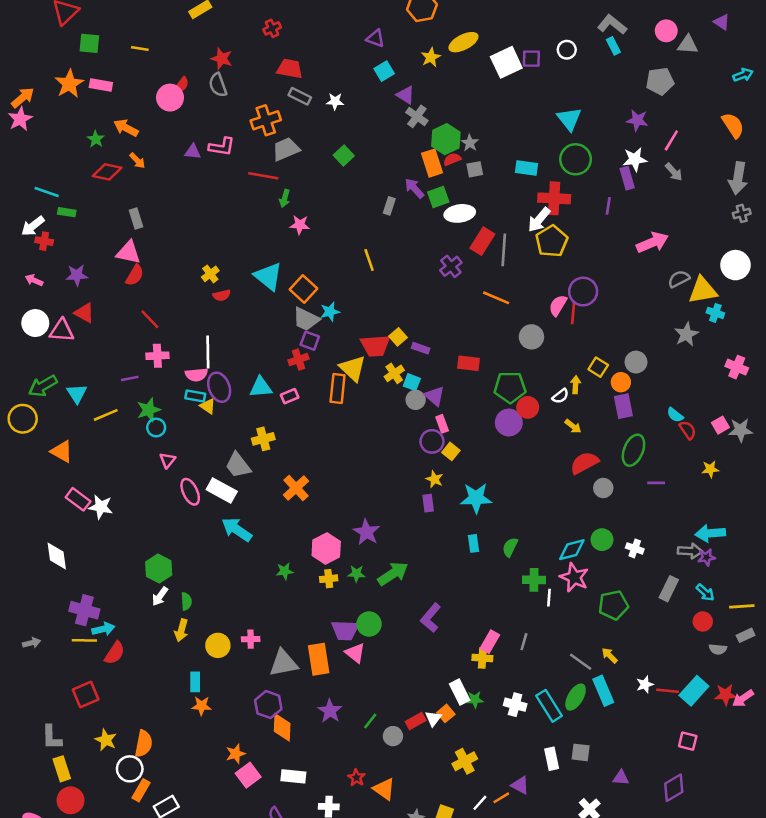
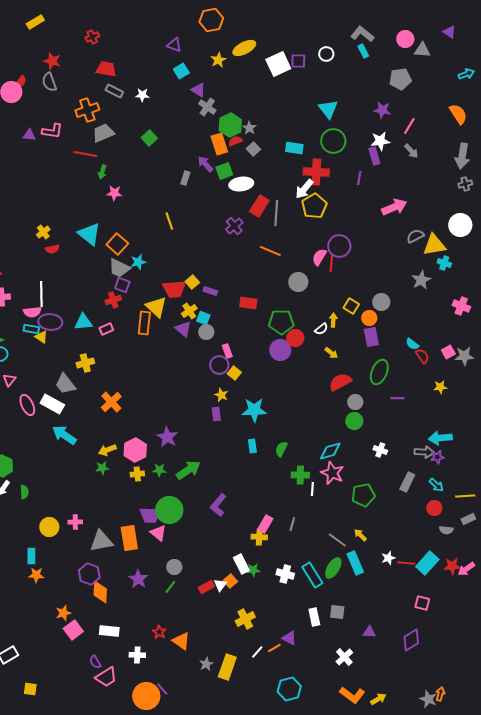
gray square: (475, 169) -> (253, 149), turned -32
purple ellipse: (219, 387) -> (50, 322), turned -65
purple triangle: (434, 396) -> (183, 329), moved
green circle: (602, 540) -> (354, 421), moved
green circle: (369, 624) -> (169, 510), size x1.4
yellow arrow: (181, 630) -> (107, 450), moved, turned 54
gray circle: (393, 736) -> (174, 567), moved

